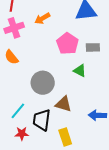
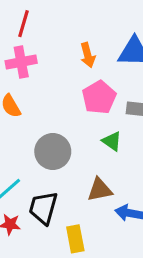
orange arrow: (42, 18) -> (88, 55), moved, turned -84
brown triangle: (63, 104) -> (100, 190), moved, turned -36

